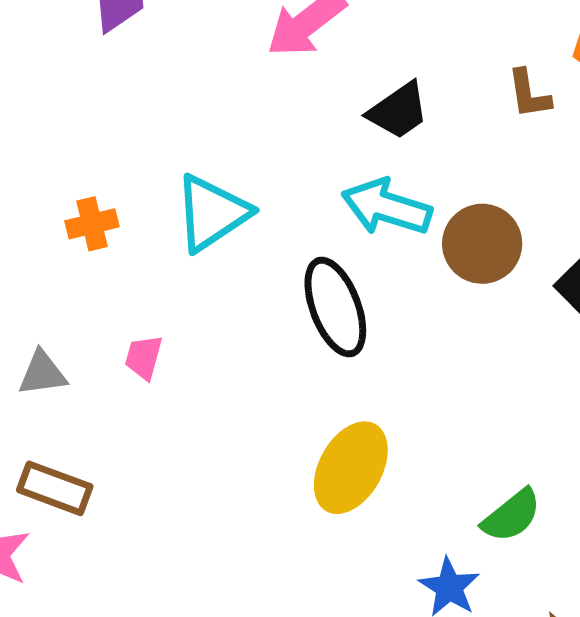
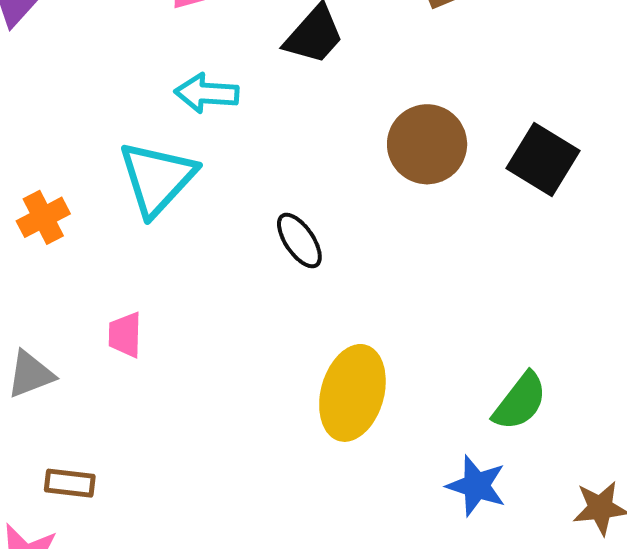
cyan arrow: (387, 207) -> (207, 93), moved, size x0.7
black ellipse: (335, 307) -> (299, 241), size x0.6
brown rectangle: (55, 488) -> (70, 483), size x0.7

